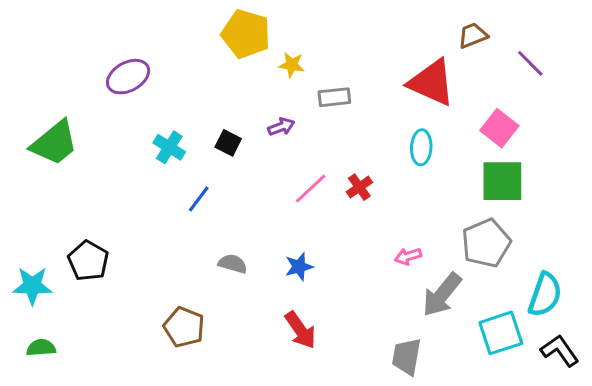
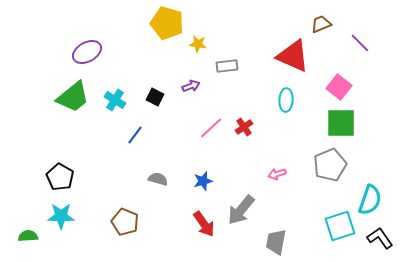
green trapezoid: (54, 143) -> (73, 97), moved
cyan star: (32, 286) -> (61, 216), moved
gray arrow: (442, 295) -> (241, 210), moved

